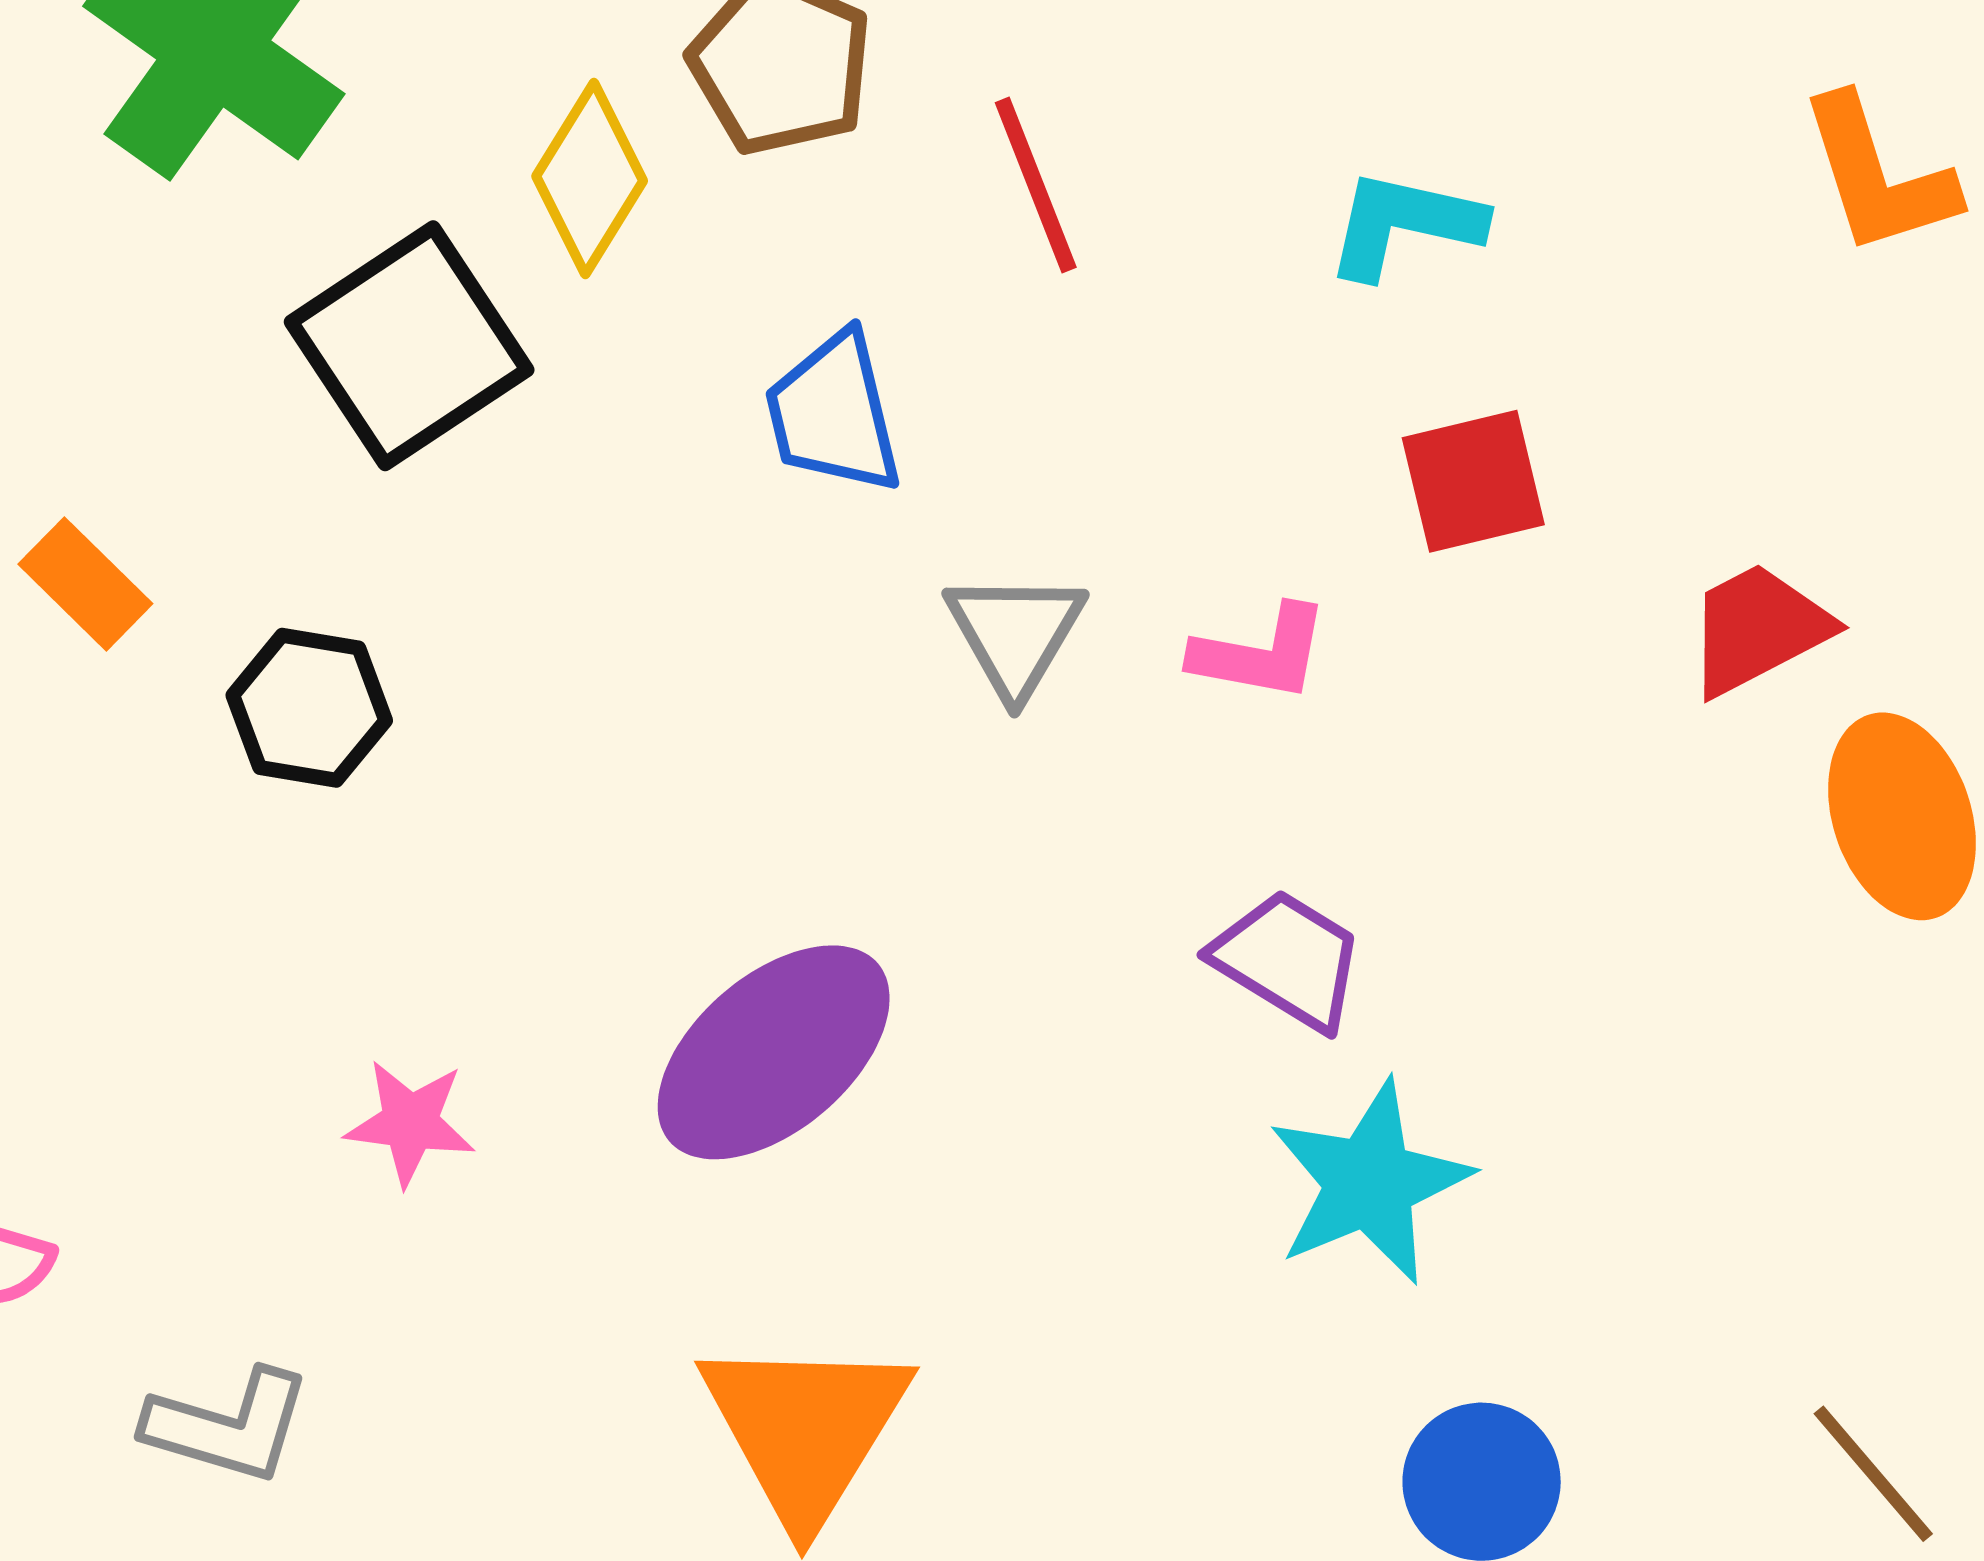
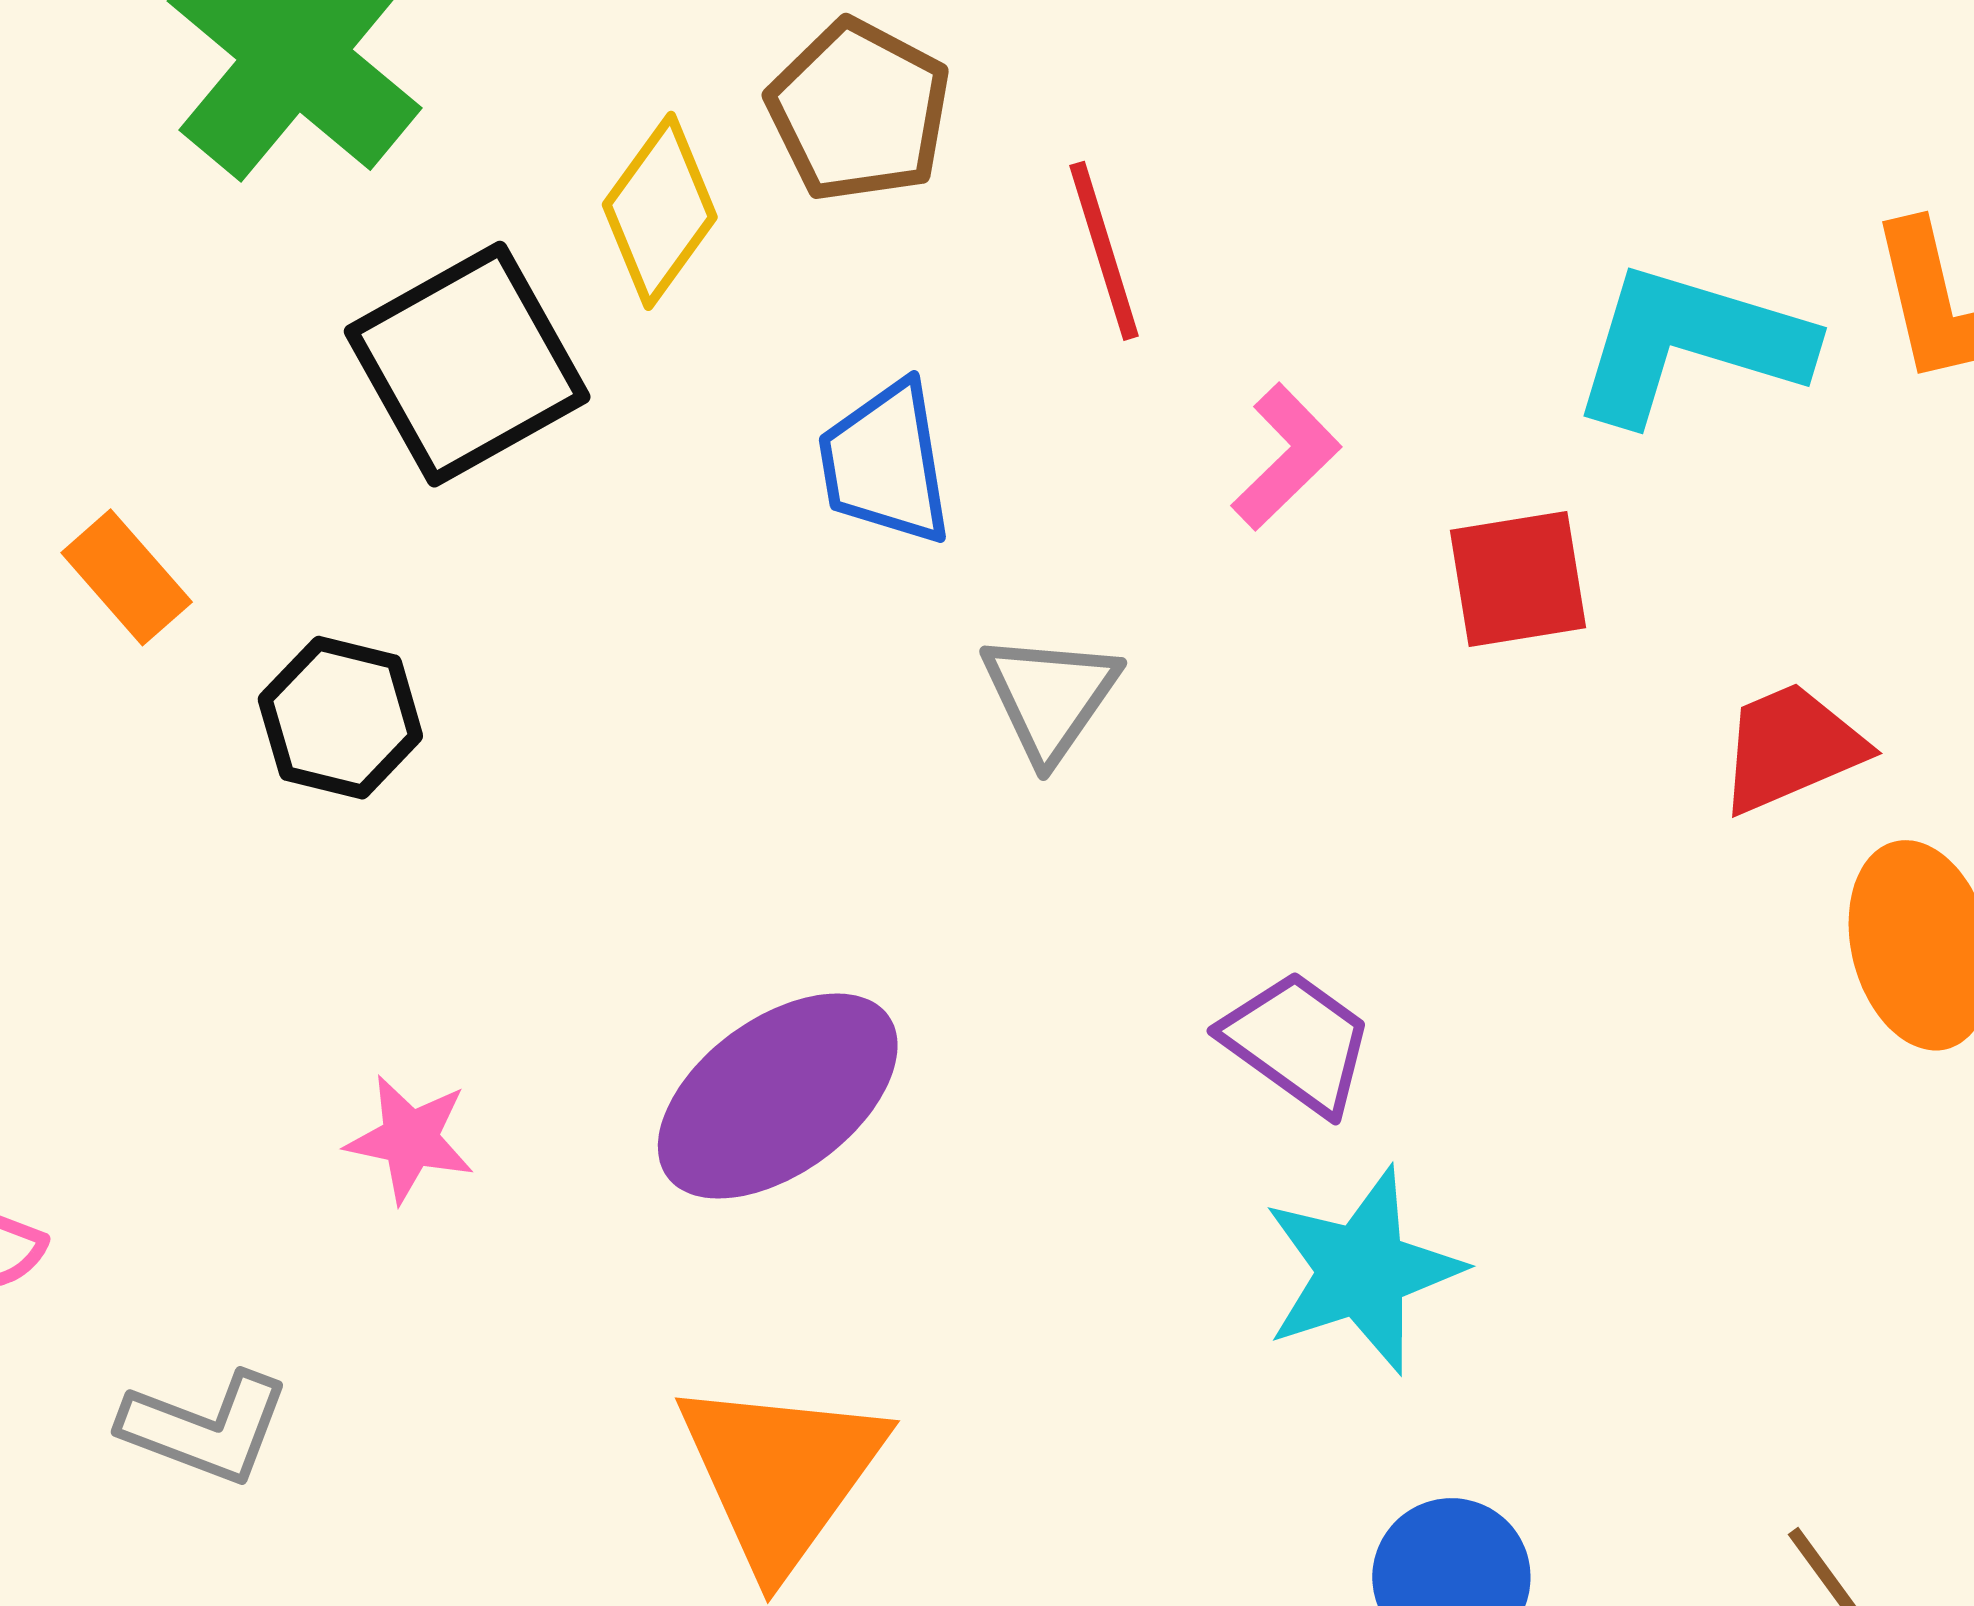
cyan L-shape: (1404, 224) -> (1690, 344), moved, size x1.5
pink L-shape: (1260, 653) -> (1286, 457), moved, turned -59

